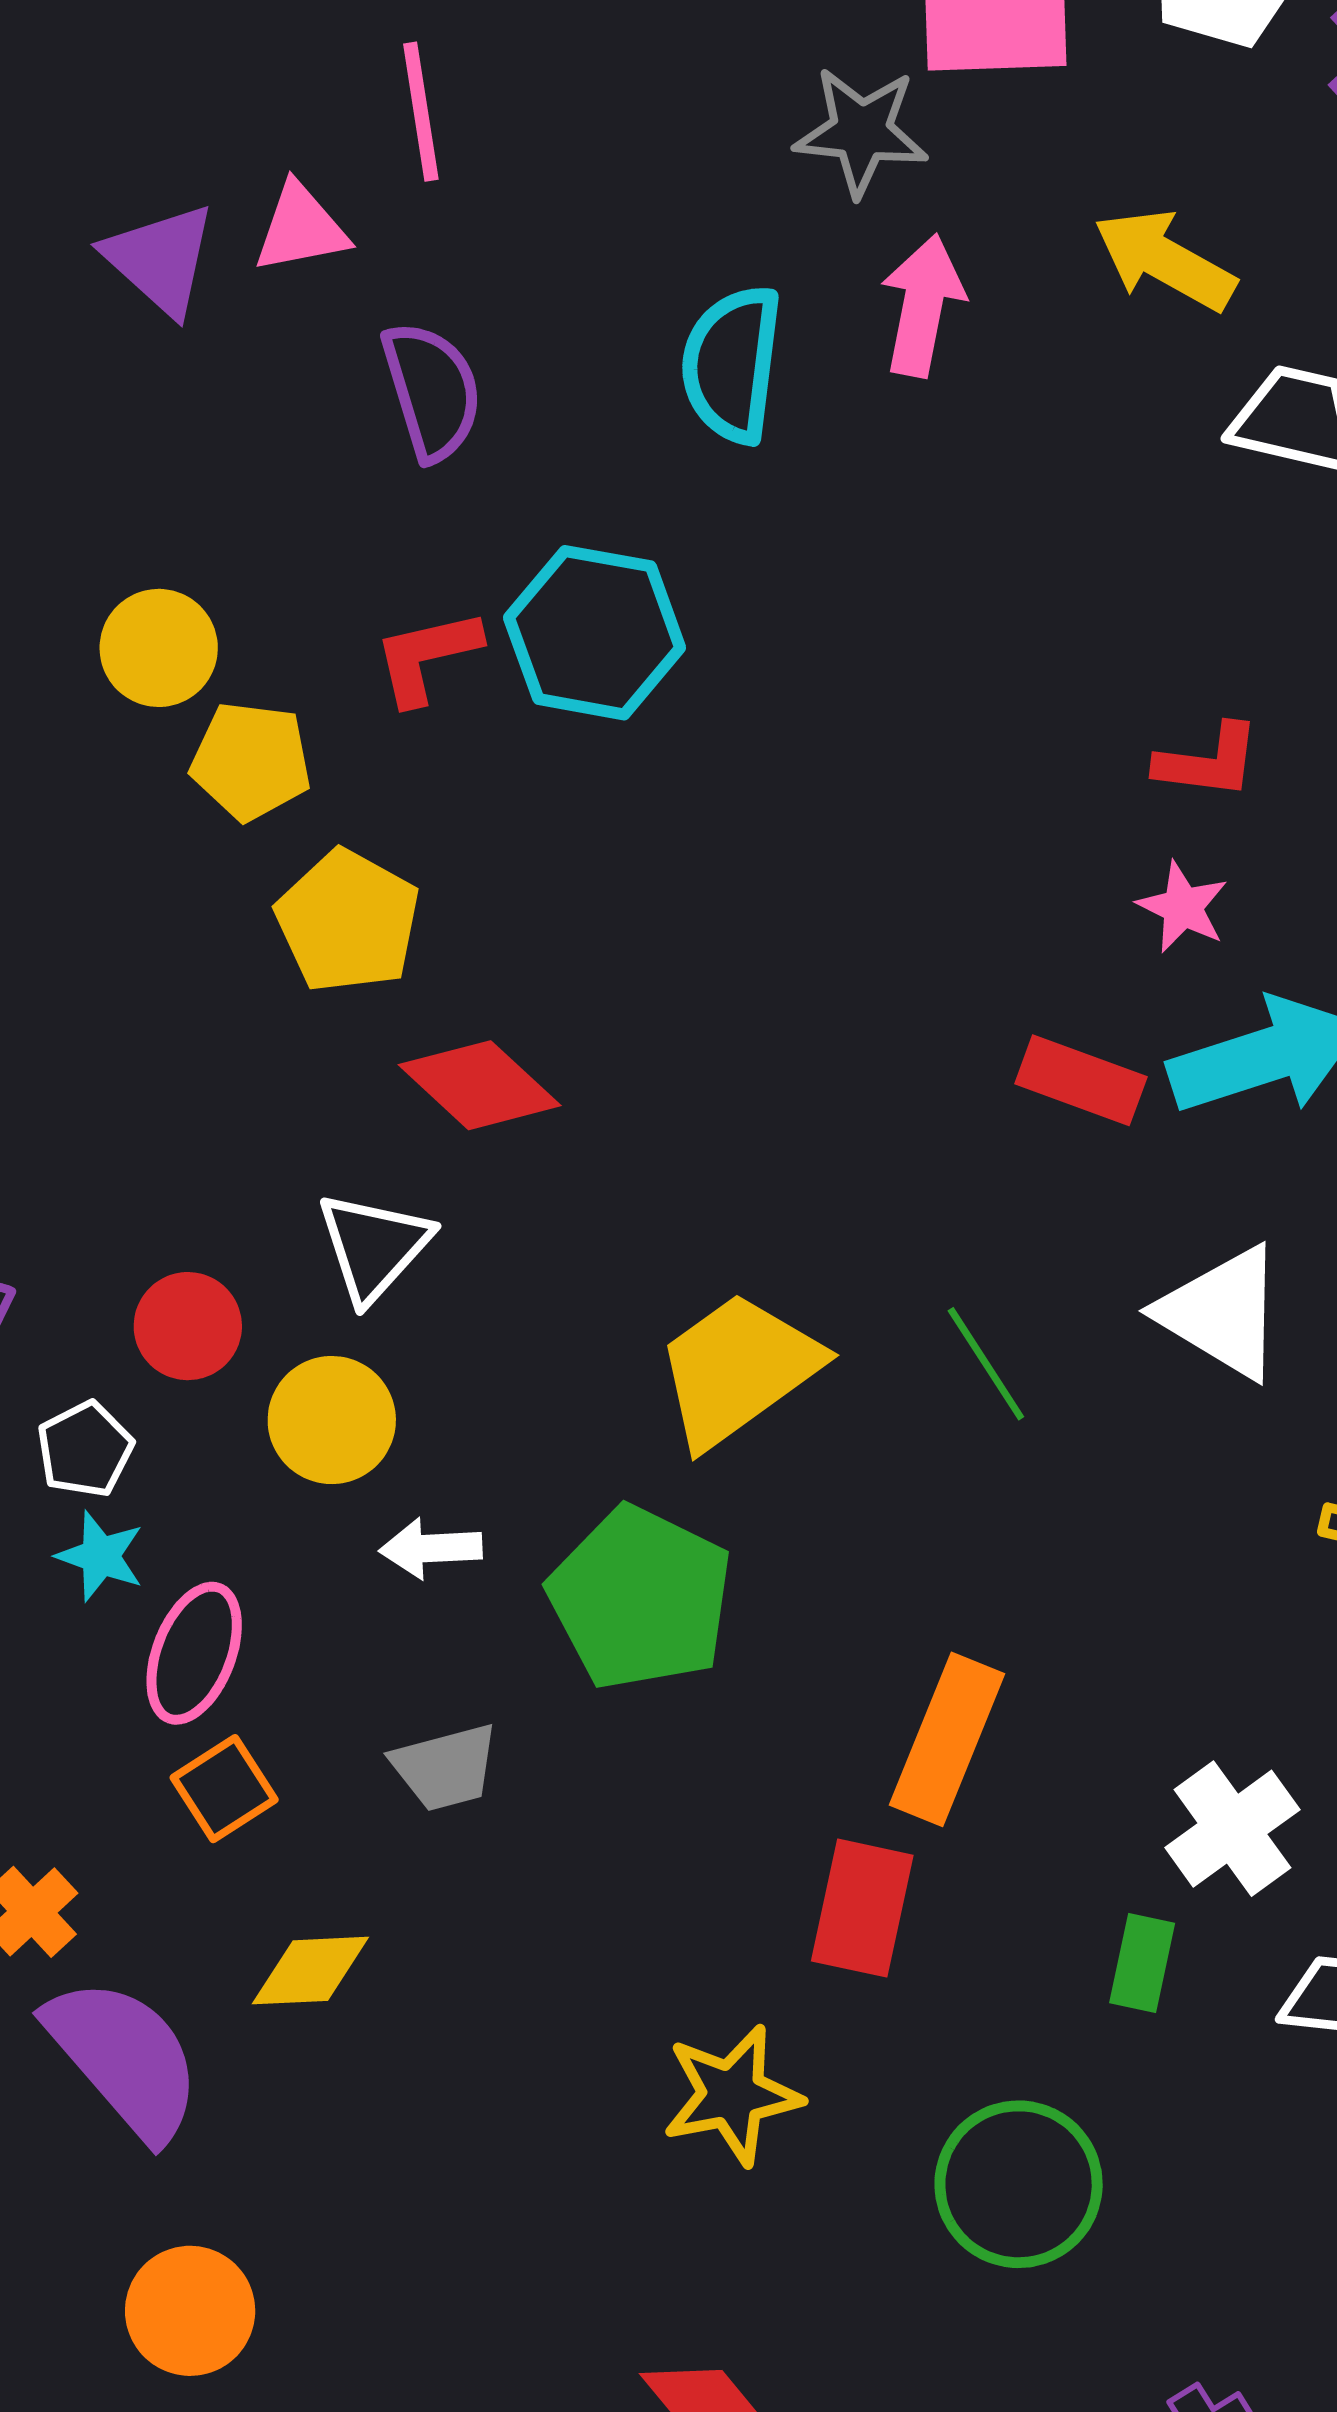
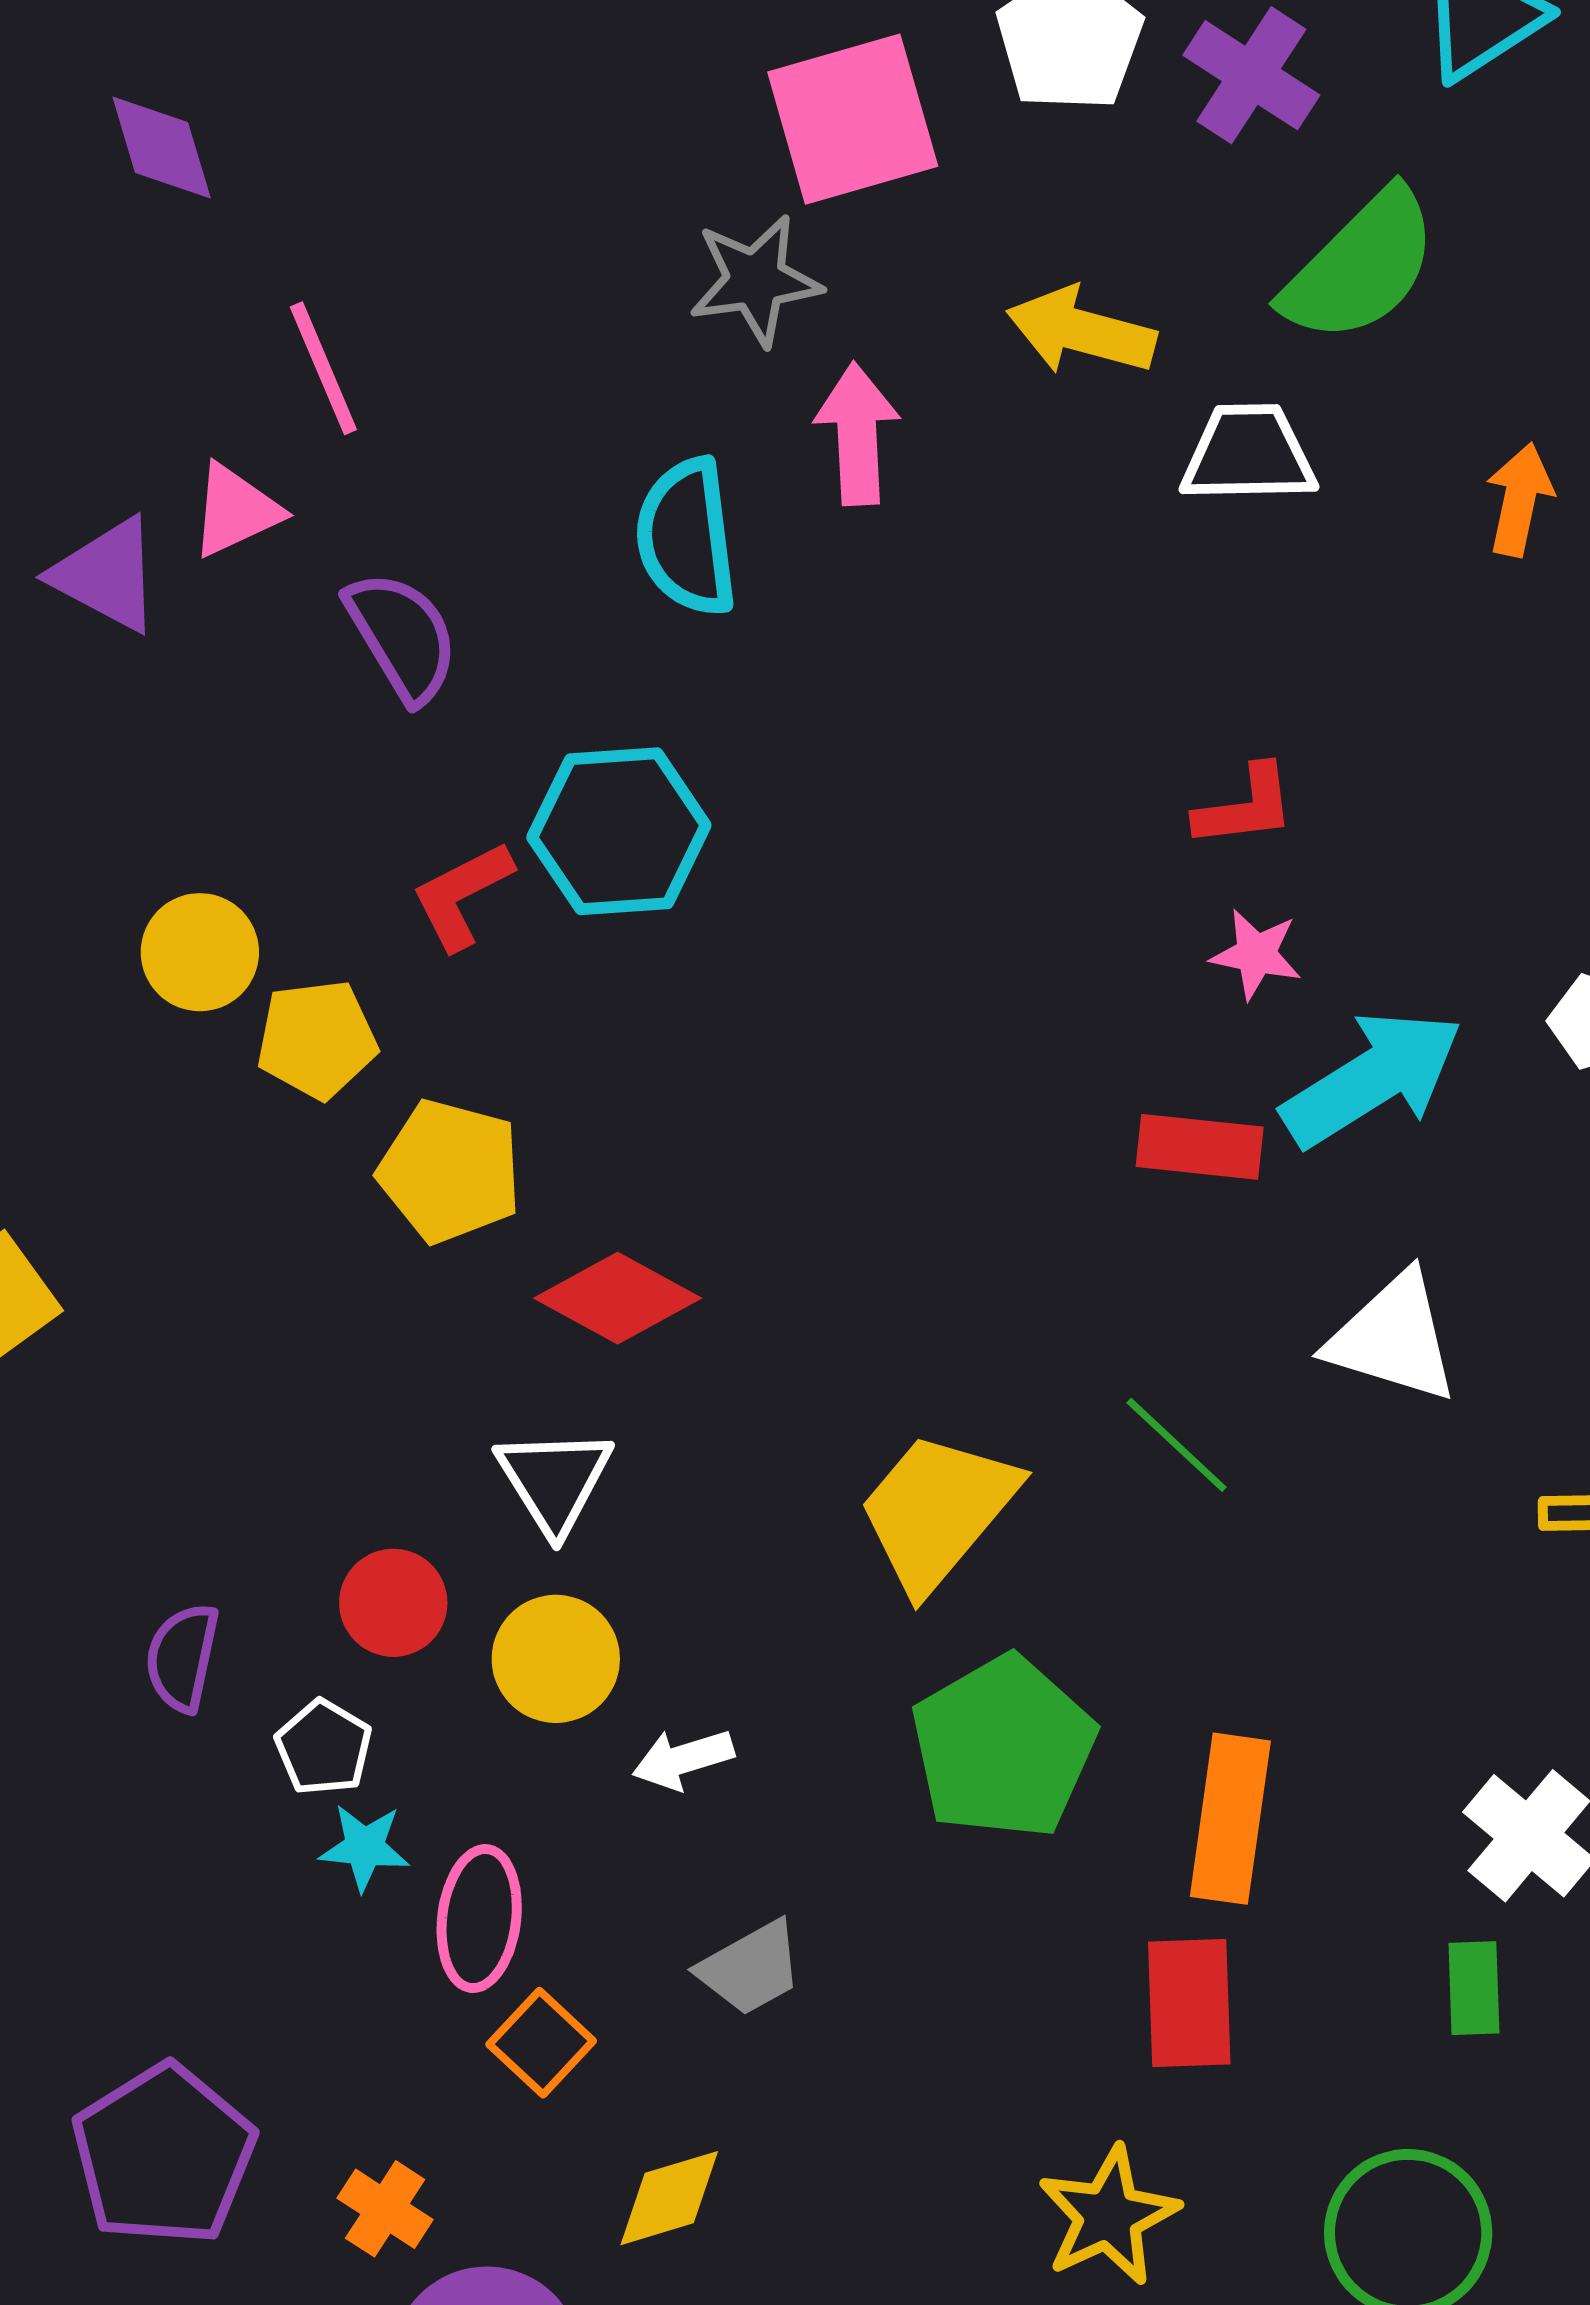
green pentagon: (640, 1598) -> (1003, 1747), moved, turned 30

